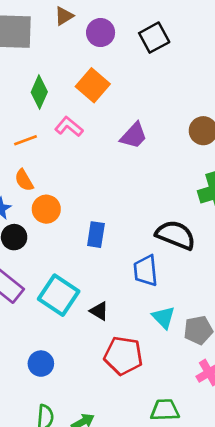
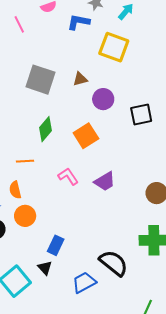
pink L-shape: (69, 127) -> (68, 176), moved
blue trapezoid: (146, 271) -> (84, 282), turned 50
black triangle: (99, 311) -> (45, 268), moved

